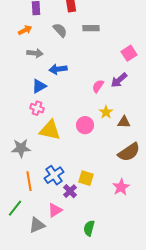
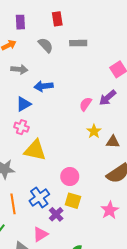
pink circle: (85, 125) -> (70, 177), moved

